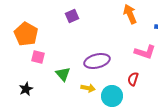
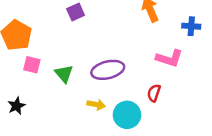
green triangle: (63, 74) -> (64, 74), moved

